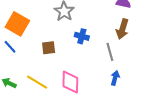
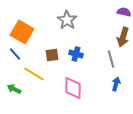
blue cross: (82, 36) -> (76, 54), moved
yellow line: (37, 82) -> (34, 74), moved

